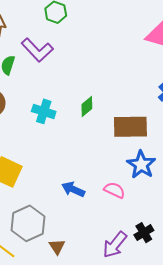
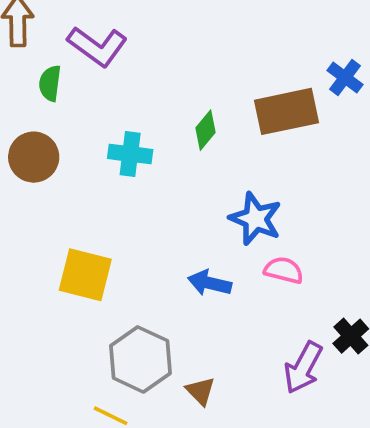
brown rectangle: (130, 127) -> (287, 111), moved
blue star: (141, 165) -> (256, 219), moved

